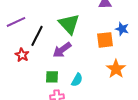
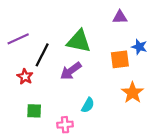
green triangle: (69, 24) -> (79, 41), turned -35
green square: (52, 77) -> (34, 111), moved

